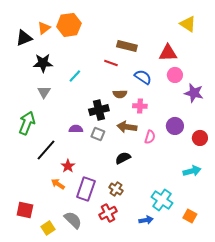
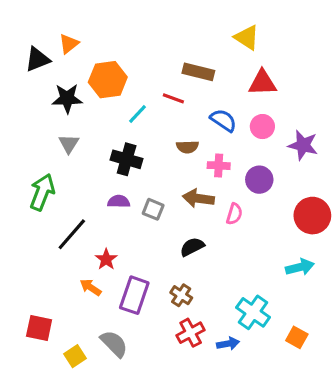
yellow triangle: (188, 24) -> (247, 37), moved
orange hexagon: (69, 25) -> (108, 80), moved
pink circle: (175, 75) -> (262, 127), moved
cyan line: (75, 76) -> (137, 114), moved
black cross: (99, 110) -> (127, 159), moved, turned 30
purple circle: (175, 126) -> (259, 180), moved
red circle: (200, 138) -> (312, 216), size x1.5
red cross: (108, 213) -> (191, 333), moved

